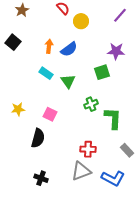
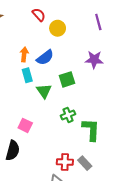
purple line: (120, 15) -> (98, 22), turned -56
green square: (102, 72) -> (67, 79), moved
cyan rectangle: (46, 73) -> (27, 75), moved, turned 40
gray rectangle: (127, 150) -> (85, 163), moved

